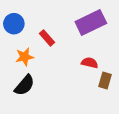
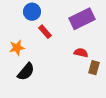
blue circle: (14, 24) -> (32, 12), moved
orange star: (25, 57) -> (17, 48), moved

